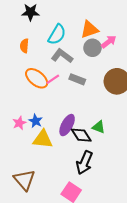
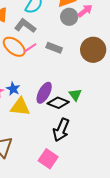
gray L-shape: (62, 56) -> (25, 26), moved
green triangle: (99, 127) -> (75, 95), turned 32
black diamond: (81, 135) -> (58, 103), turned -35

